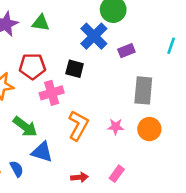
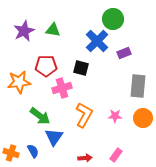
blue triangle: (42, 152) -> (54, 137), turned 48

